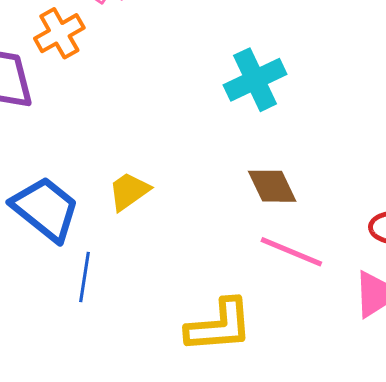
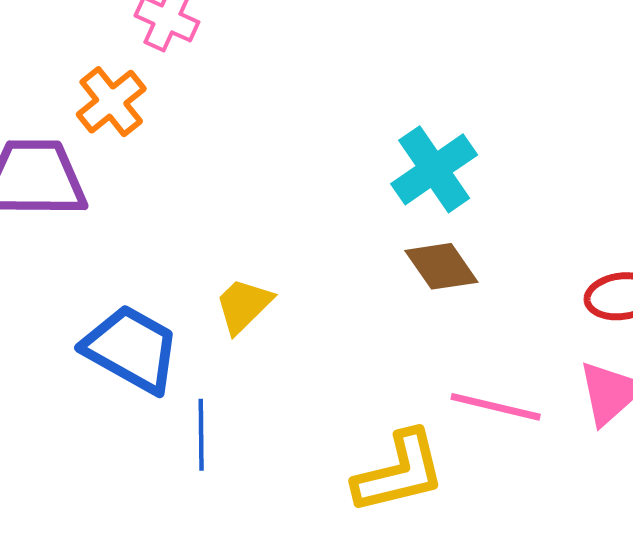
cyan cross: (255, 80) -> (434, 169), moved
pink line: (291, 252) -> (496, 407), moved

